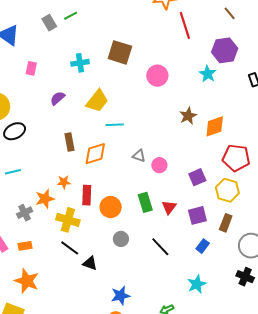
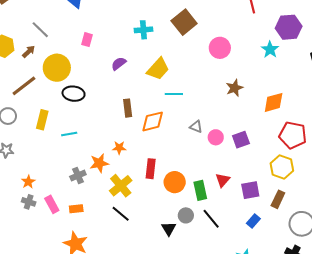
brown square: (120, 52) -> (184, 22), turned 30
pink rectangle: (31, 68) -> (87, 40), moved
brown star: (188, 116) -> (235, 88), moved
black ellipse: (15, 131) -> (74, 94), turned 30
purple square: (197, 177) -> (241, 140), moved
red rectangle: (87, 195) -> (151, 169), moved
green rectangle: (145, 202) -> (200, 190), moved
orange circle: (111, 207) -> (175, 182), moved
yellow cross: (68, 220) -> (121, 186), turned 30
gray circle: (121, 239) -> (186, 215), moved
black triangle: (90, 263) -> (169, 229), moved, turned 35

